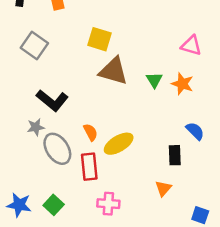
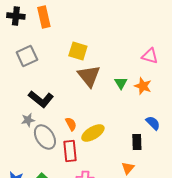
gray square: (34, 46) -> (27, 56), turned 30
brown triangle: (113, 71) -> (89, 76), turned 35

